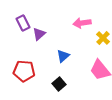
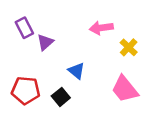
blue triangle: (63, 56) -> (77, 71), turned -40
black square: (59, 84) -> (61, 97), moved

